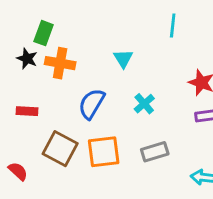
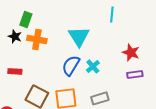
cyan triangle: (123, 59) -> (79, 36), size x1.6
blue semicircle: (92, 104) -> (71, 65), moved

